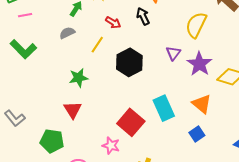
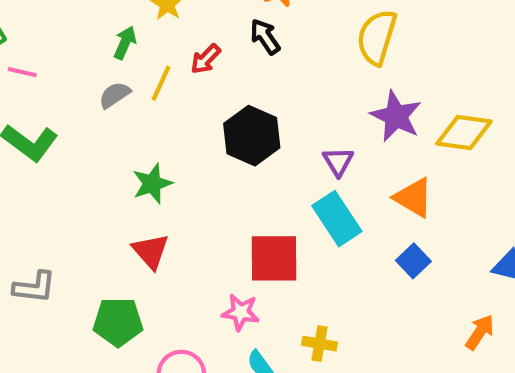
pink line: (25, 15) -> (22, 72), turned 32
red arrow: (113, 23) -> (206, 59), turned 112
yellow line: (97, 45) -> (161, 83), moved
purple triangle: (173, 53) -> (338, 162), moved
gray L-shape: (15, 118) -> (34, 287), turned -35
red square: (131, 122) -> (274, 258), turned -32

